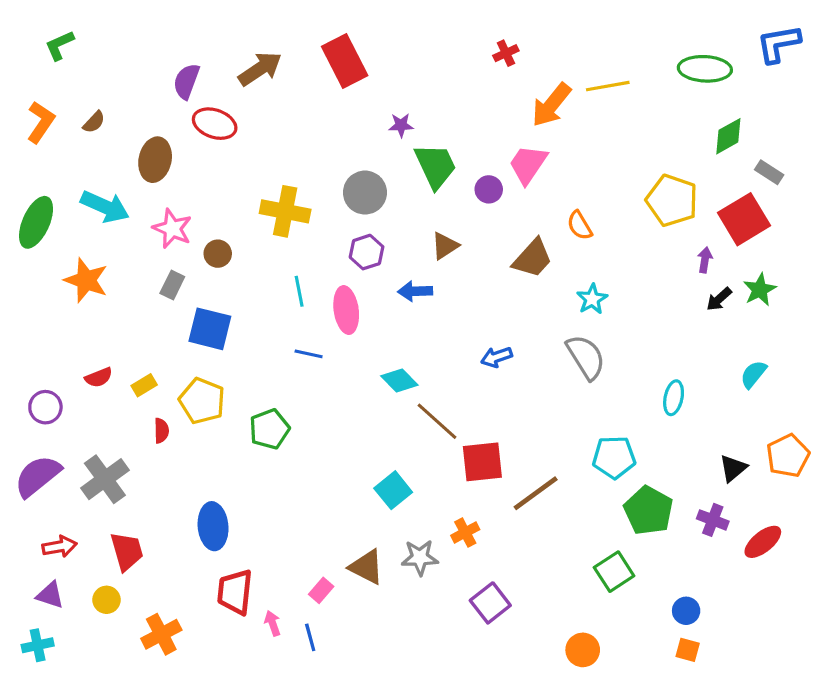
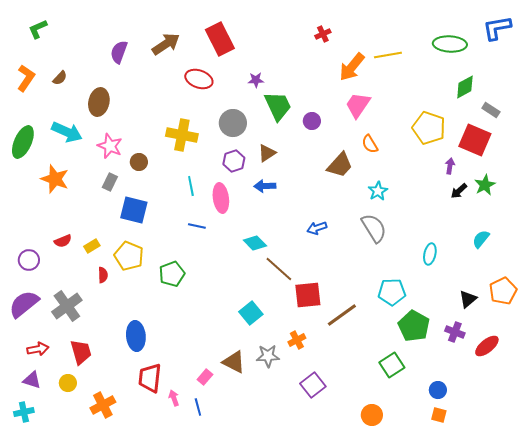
red ellipse: (215, 124) -> (199, 79), moved
pink trapezoid: (528, 164) -> (358, 105), moved
red square: (744, 219) -> (475, 140), turned -36
brown triangle: (445, 246) -> (267, 153), moved

